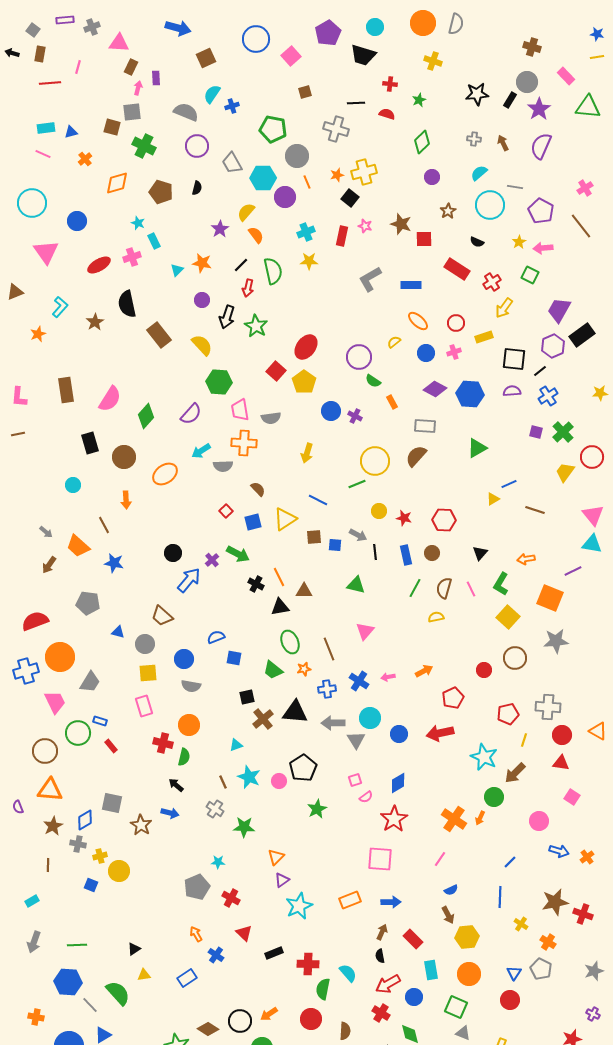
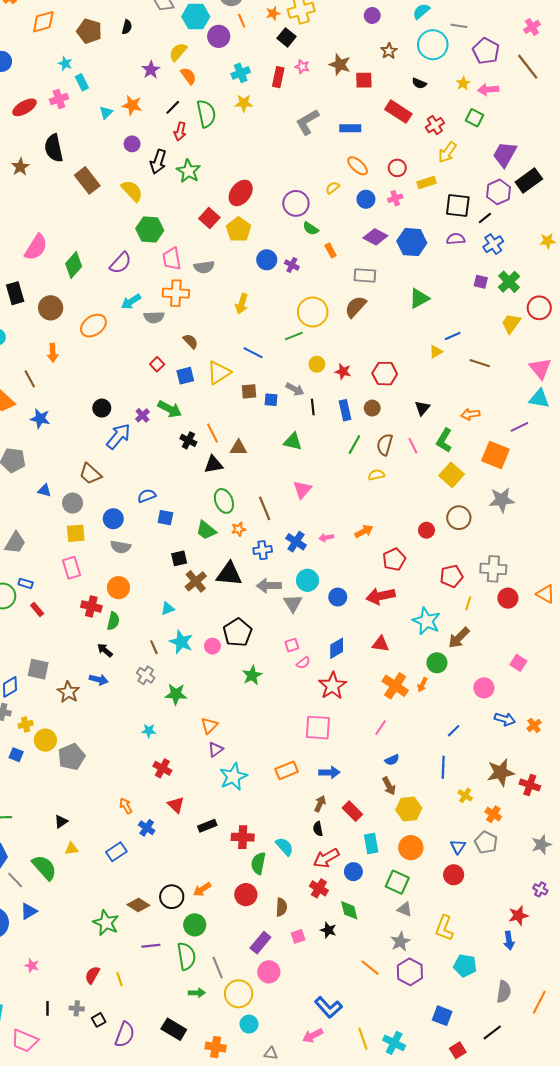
red triangle: (561, 763) -> (381, 644), moved
gray pentagon: (197, 887) -> (71, 757), moved

